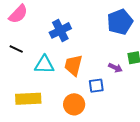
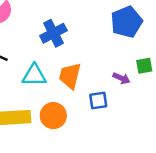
orange circle: (74, 104) -> (53, 116), moved

